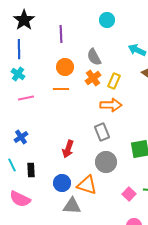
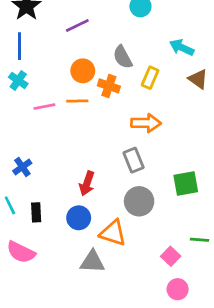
purple line: (61, 34) -> (77, 26), turned 66
orange cross: (93, 78) -> (109, 86), moved, turned -35
yellow rectangle: (114, 81) -> (150, 78), moved
pink line: (26, 98) -> (44, 107), moved
blue circle: (62, 183) -> (79, 218), moved
pink square: (129, 194) -> (171, 256), moved

